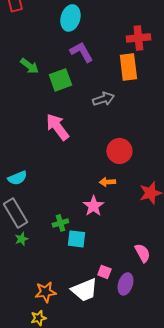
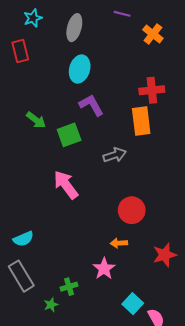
green star: (21, 239) -> (51, 305), moved
cyan square: (76, 239) -> (133, 304), moved, turned 36

